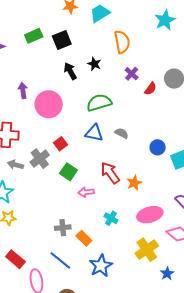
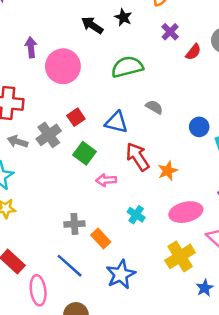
black arrow: (70, 71) -> (92, 25), turned -30
blue triangle: (94, 133) -> (116, 122), moved

